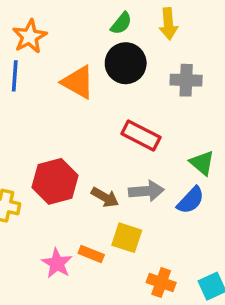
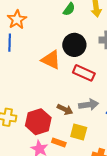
black circle: (126, 63) -> (74, 45), moved
orange triangle: (78, 82) -> (51, 60), moved
red hexagon: (55, 181) -> (38, 122), moved

